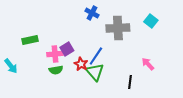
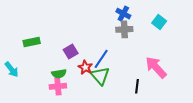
blue cross: (92, 13) -> (123, 14), moved
gray cross: (118, 28) -> (124, 29), size x0.7
pink cross: (55, 54) -> (58, 86), moved
pink arrow: (148, 64) -> (156, 67), size x1.6

